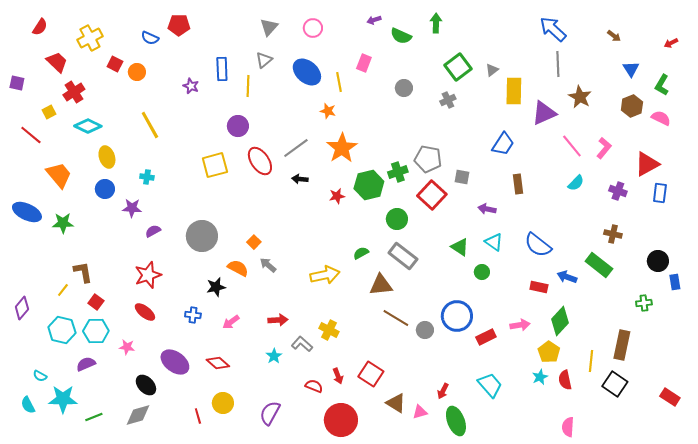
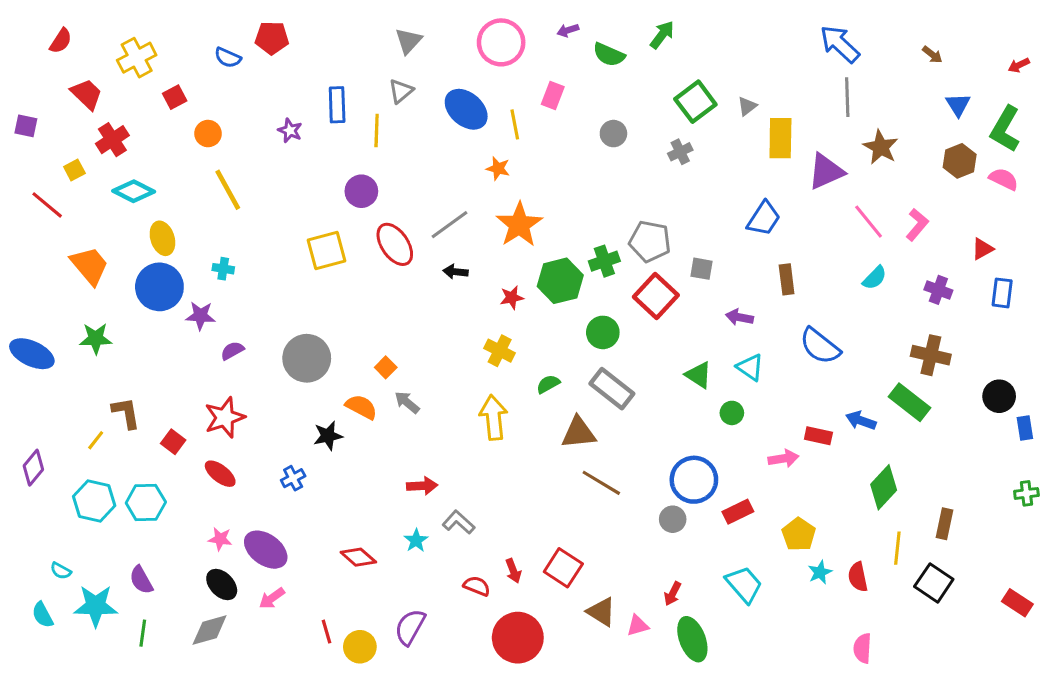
green arrow: (436, 23) -> (662, 35), turned 36
pink circle: (313, 28) -> (501, 42), moved, size x1.6
red square: (115, 64) -> (175, 97), turned 35
orange circle: (137, 72) -> (208, 134), moved
green L-shape: (662, 85) -> (1005, 129), size x1.4
red triangle: (647, 164) -> (982, 249), size x0.6
blue circle: (105, 189) -> (159, 287), size x1.6
blue ellipse: (27, 212) -> (32, 354), moved
brown cross: (613, 234) -> (931, 355), size x1.4
blue semicircle: (538, 245) -> (820, 346), moved
yellow arrow: (325, 275) -> (493, 417), turned -84
red square: (96, 302) -> (173, 442), moved
green cross: (644, 303) -> (1026, 493), moved
blue cross: (193, 315) -> (293, 478), turned -35
green diamond: (560, 321) -> (884, 487), moved
pink arrow: (231, 322) -> (272, 598), moved
pink arrow: (520, 325) -> (783, 458), moved
yellow cross: (329, 330) -> (500, 351), moved
gray circle: (425, 330) -> (673, 519), moved
brown rectangle: (622, 345) -> (944, 524), size x0.7
pink star: (127, 347) -> (220, 539), moved
yellow pentagon: (549, 352) -> (799, 534), moved
red diamond: (218, 363) -> (358, 557), moved
purple semicircle: (86, 364) -> (141, 580), moved, turned -96
yellow circle: (223, 403) -> (360, 647), moved
red line: (198, 416) -> (326, 632), moved
green line: (94, 417) -> (143, 633), turned -60

